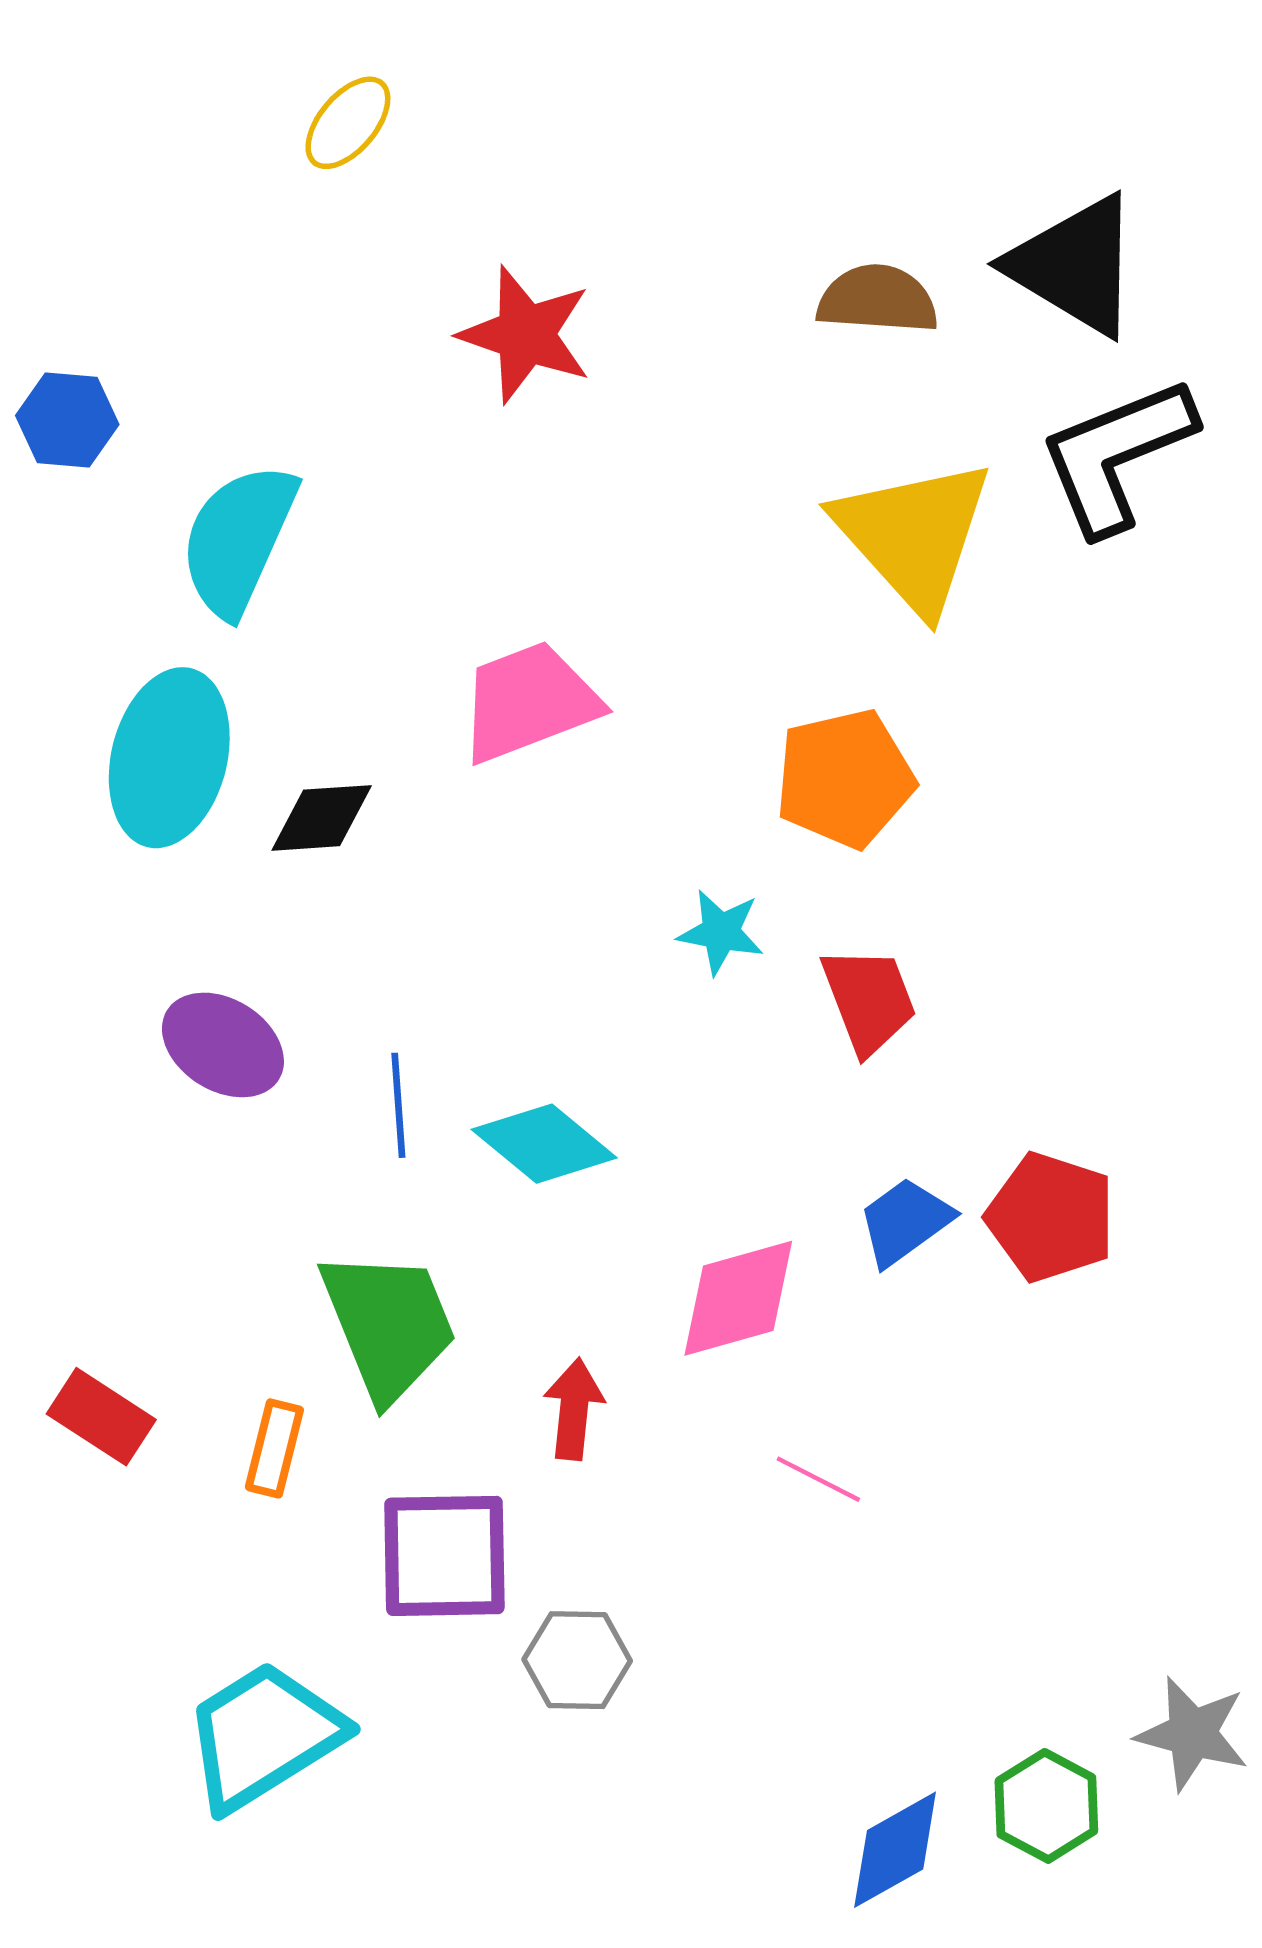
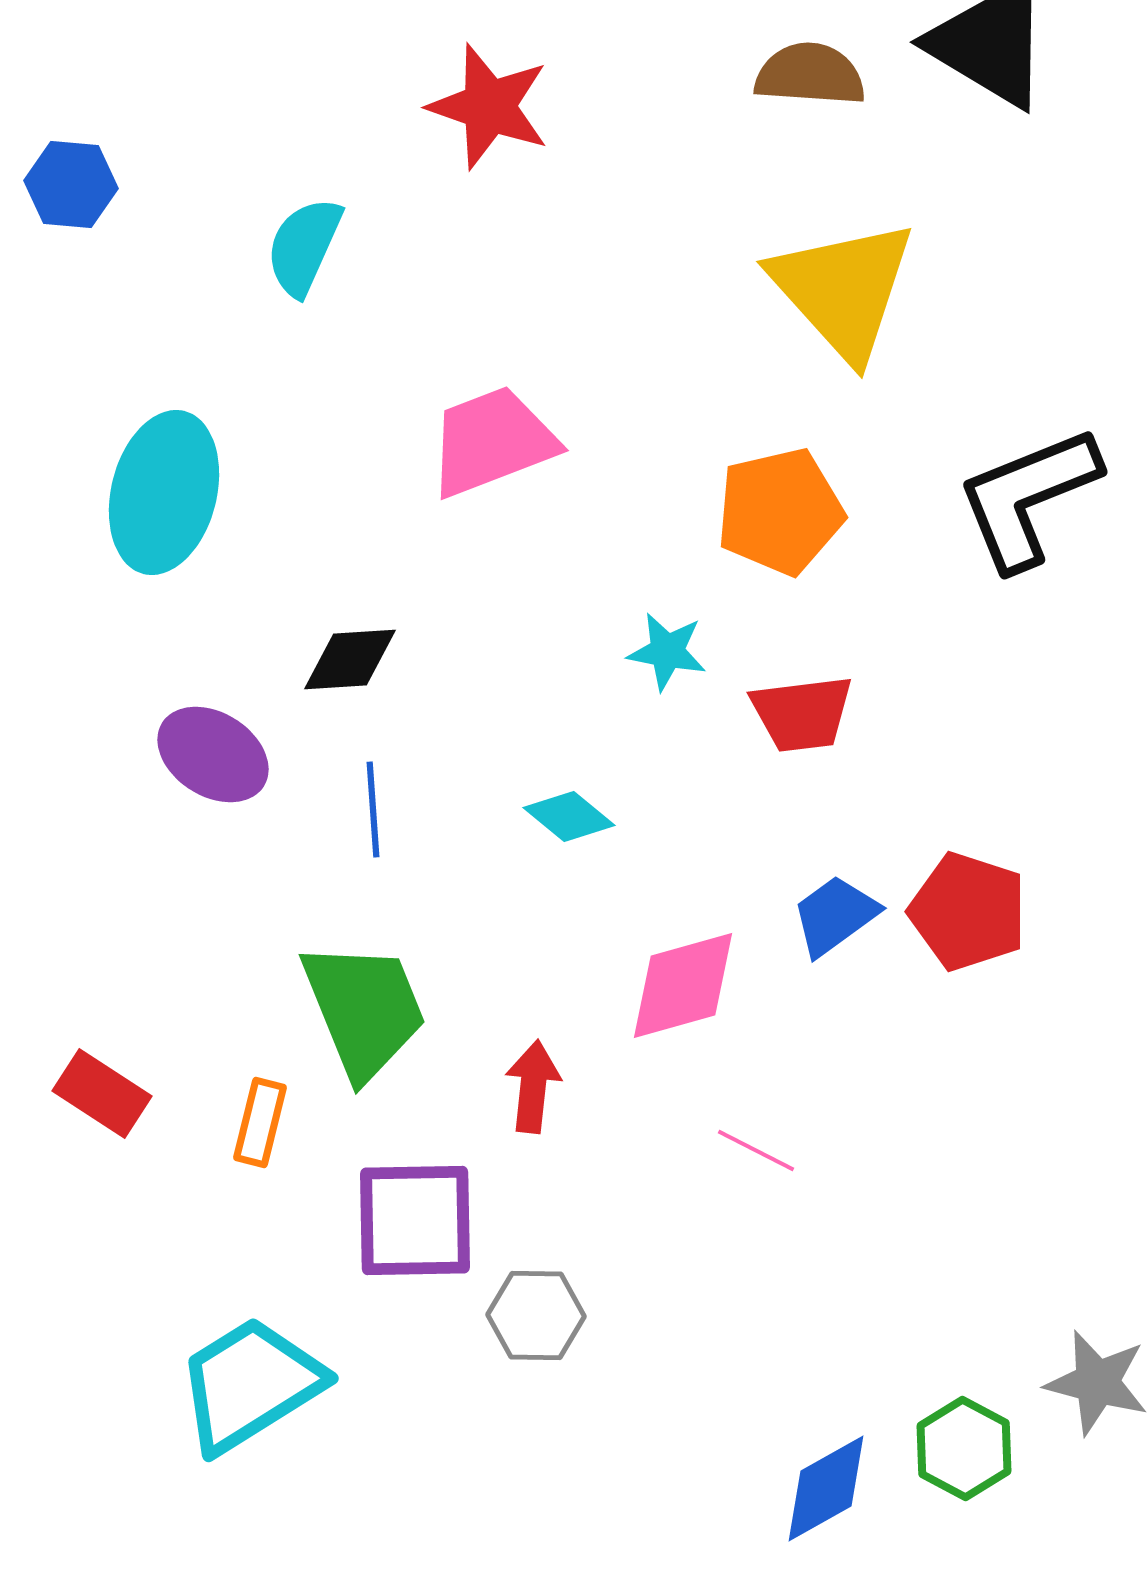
black L-shape: (1117, 455) -> (1028, 498), moved
cyan semicircle: (238, 539) -> (304, 246), moved, size x0.7
black diamond: (322, 818) -> (350, 660), moved
red trapezoid: (869, 1000) -> (802, 714), turned 104
cyan diamond: (544, 1144) -> (569, 816), moved, size x0.7

